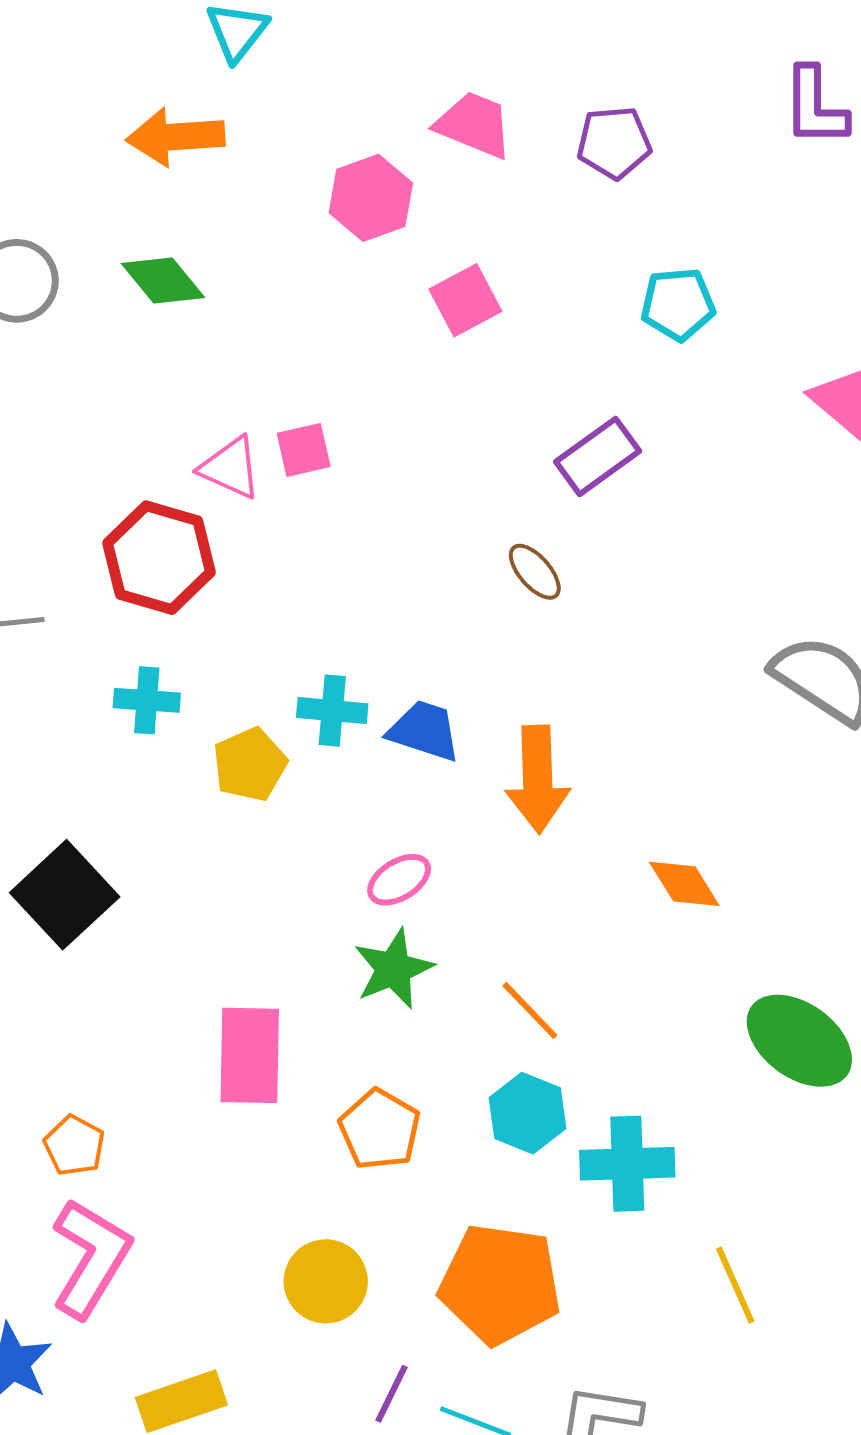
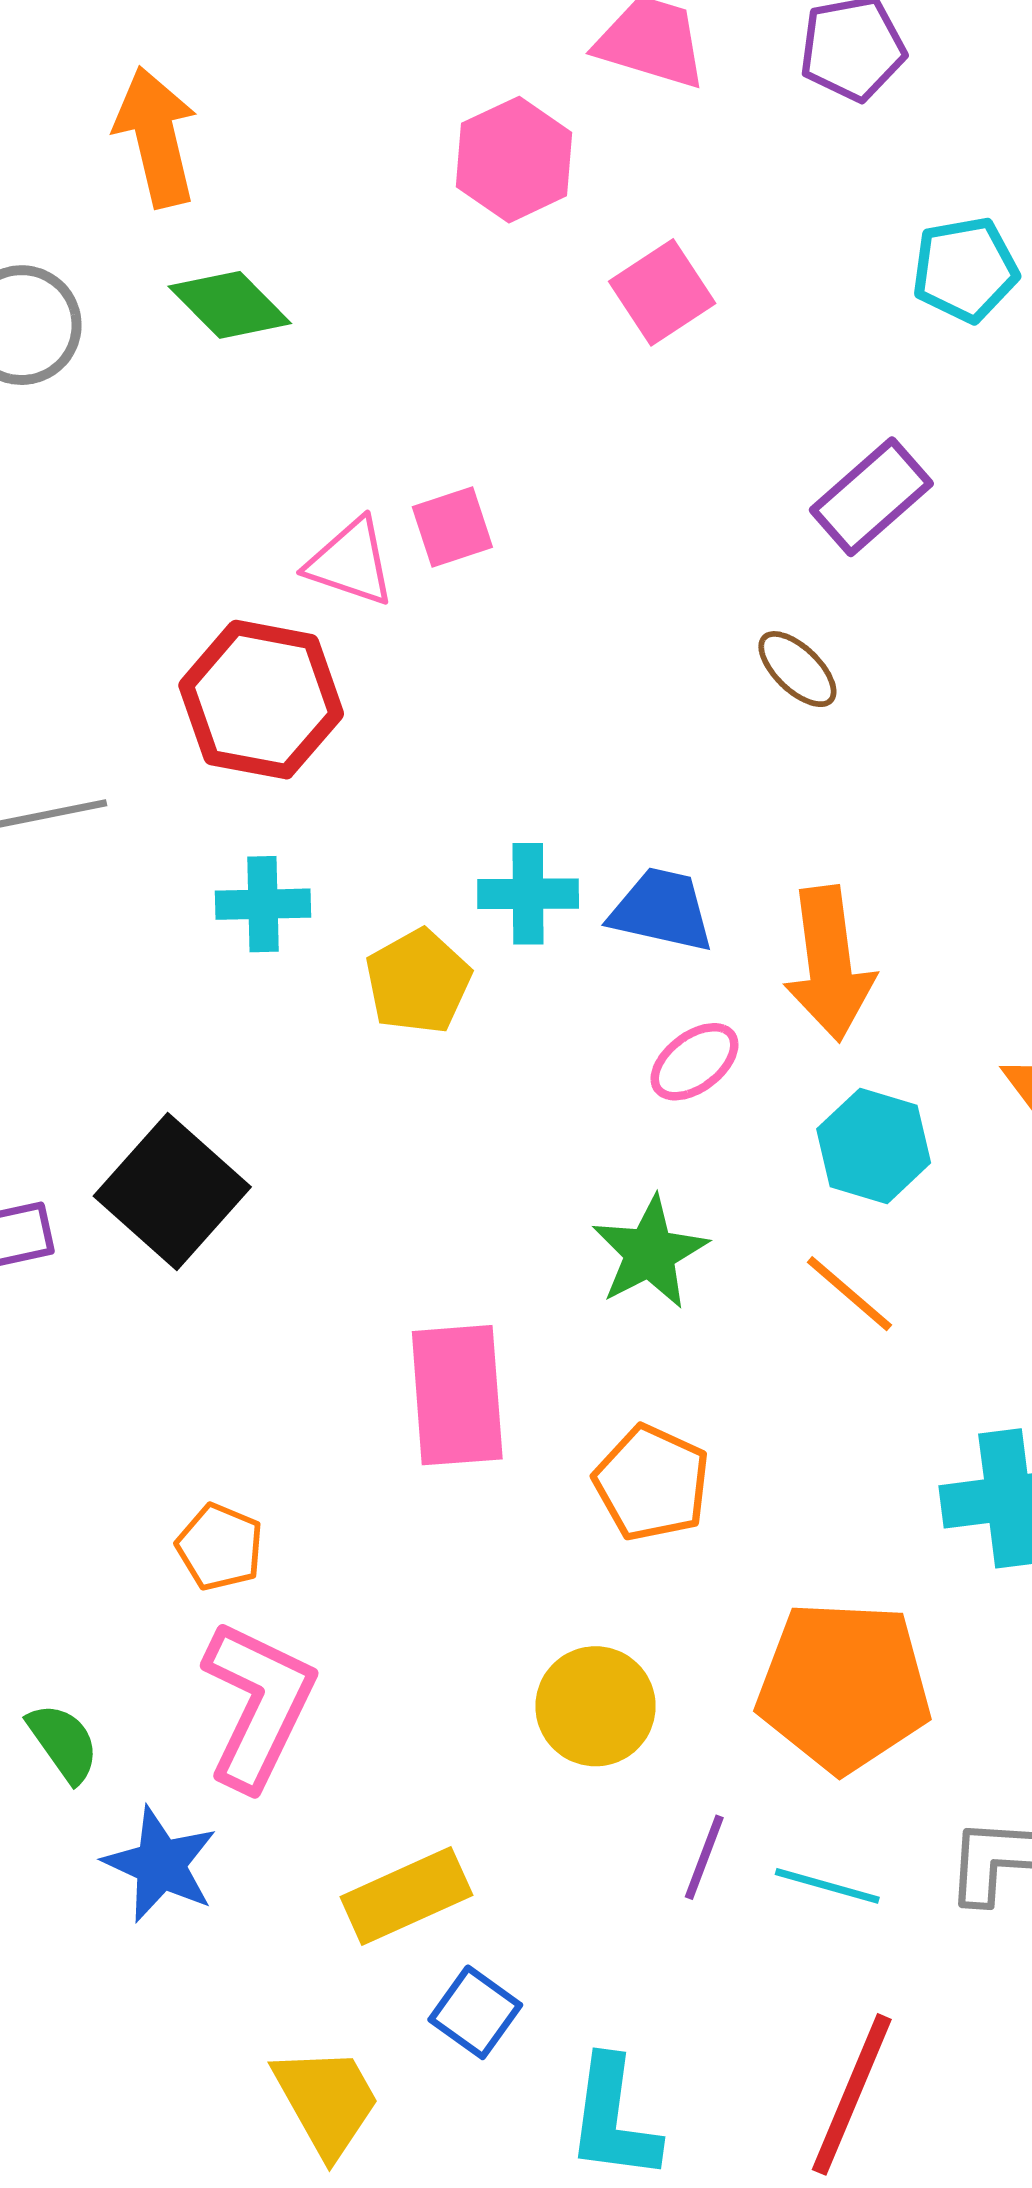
orange arrow: (175, 137) -> (156, 137), moved, turned 86
pink ellipse: (399, 880) -> (695, 1062), moved
cyan hexagon: (527, 1113) -> (874, 1146), moved

